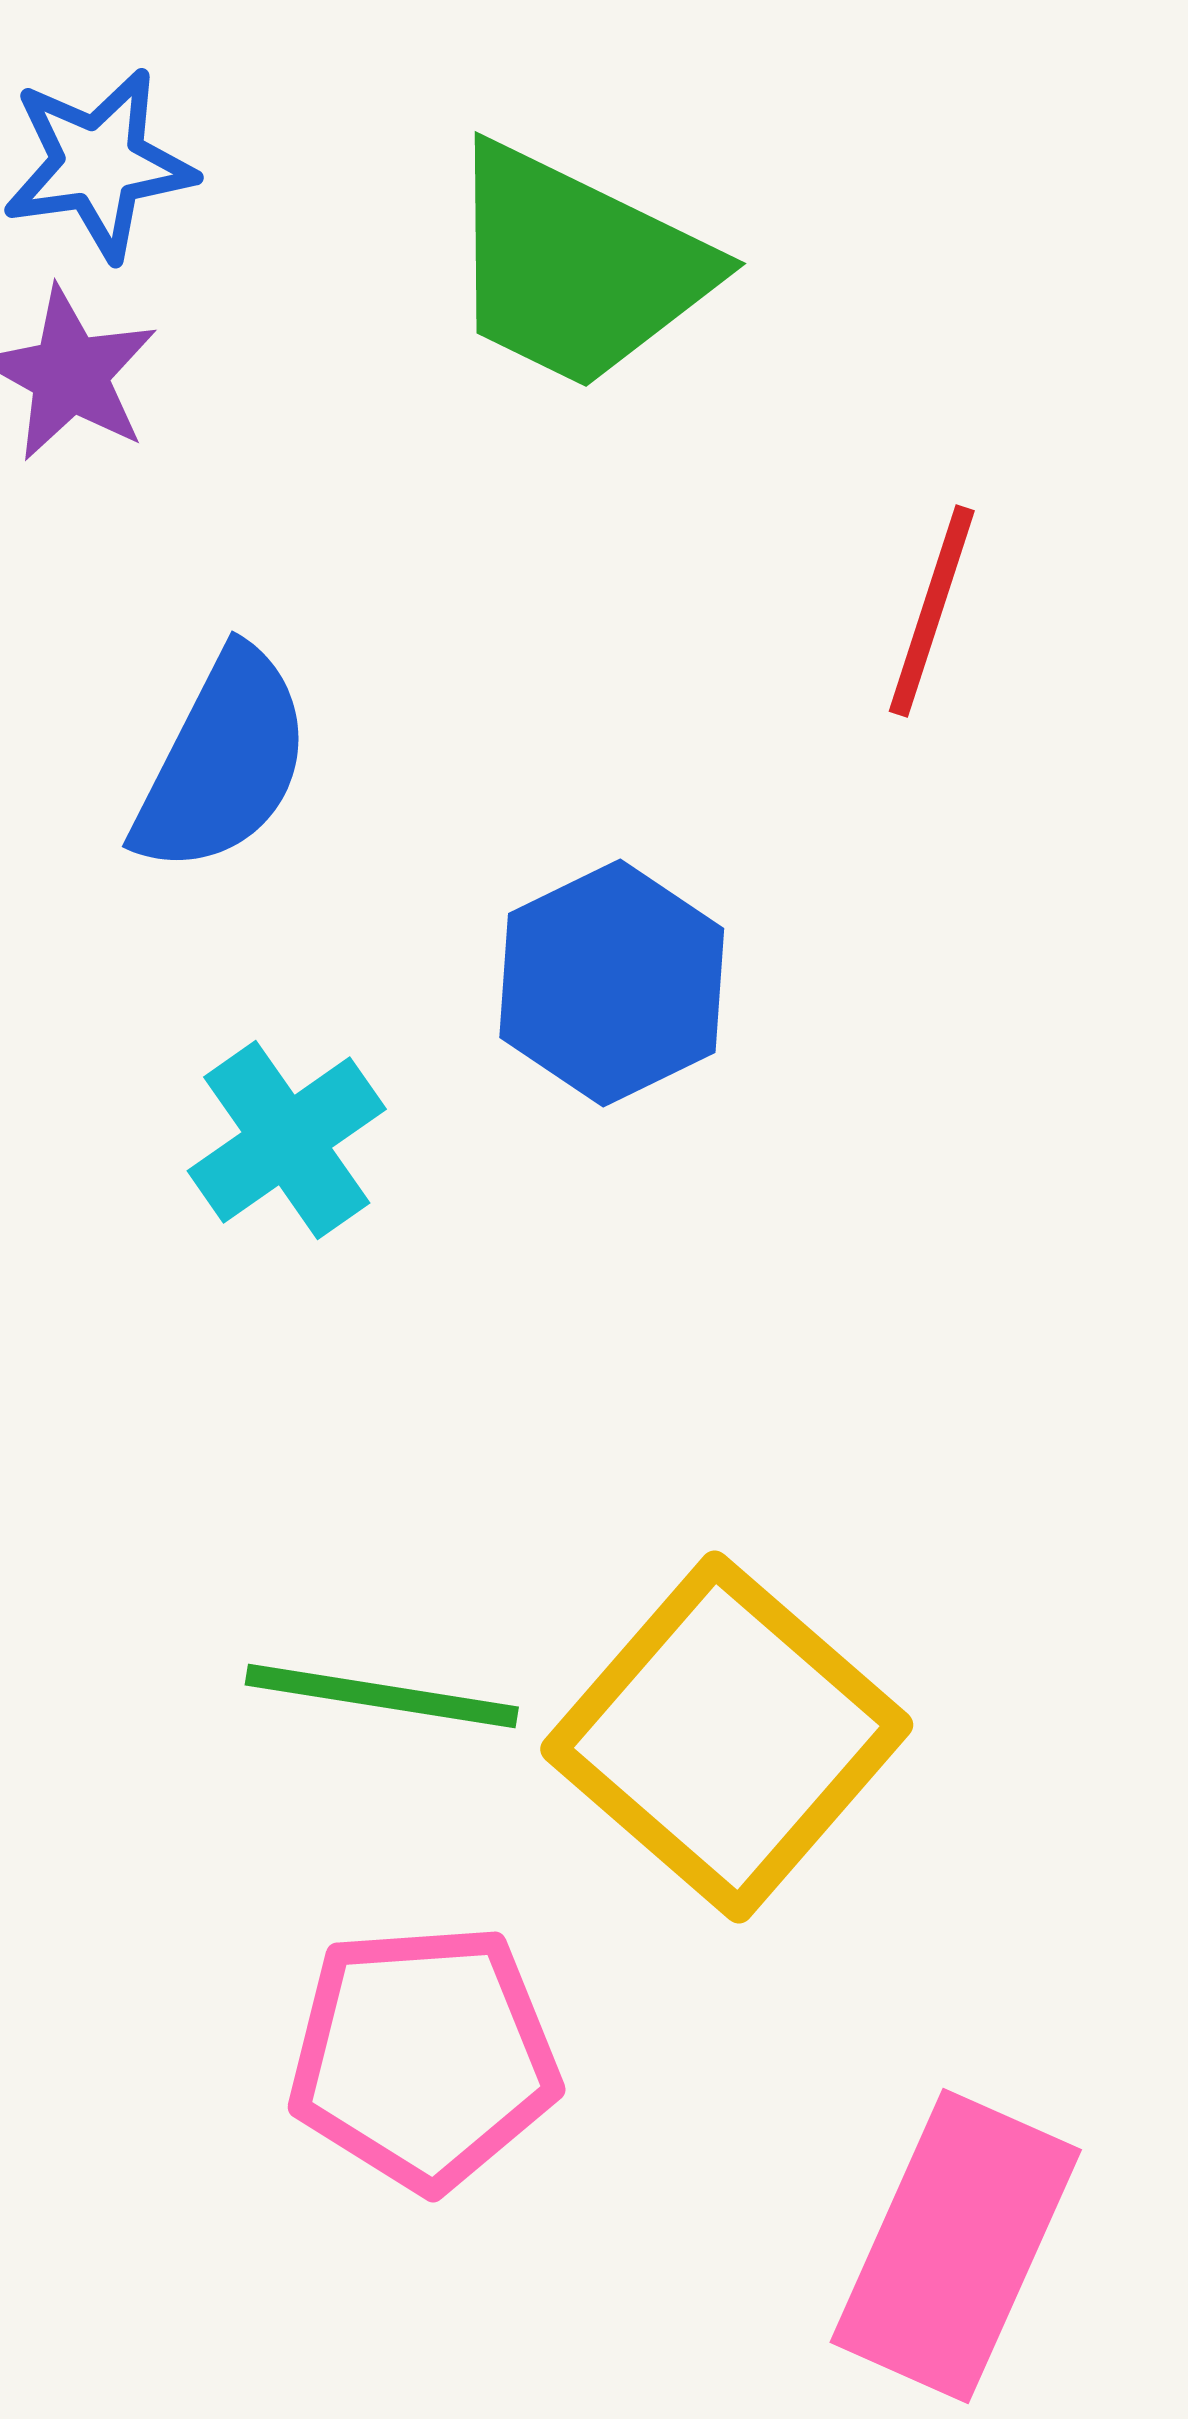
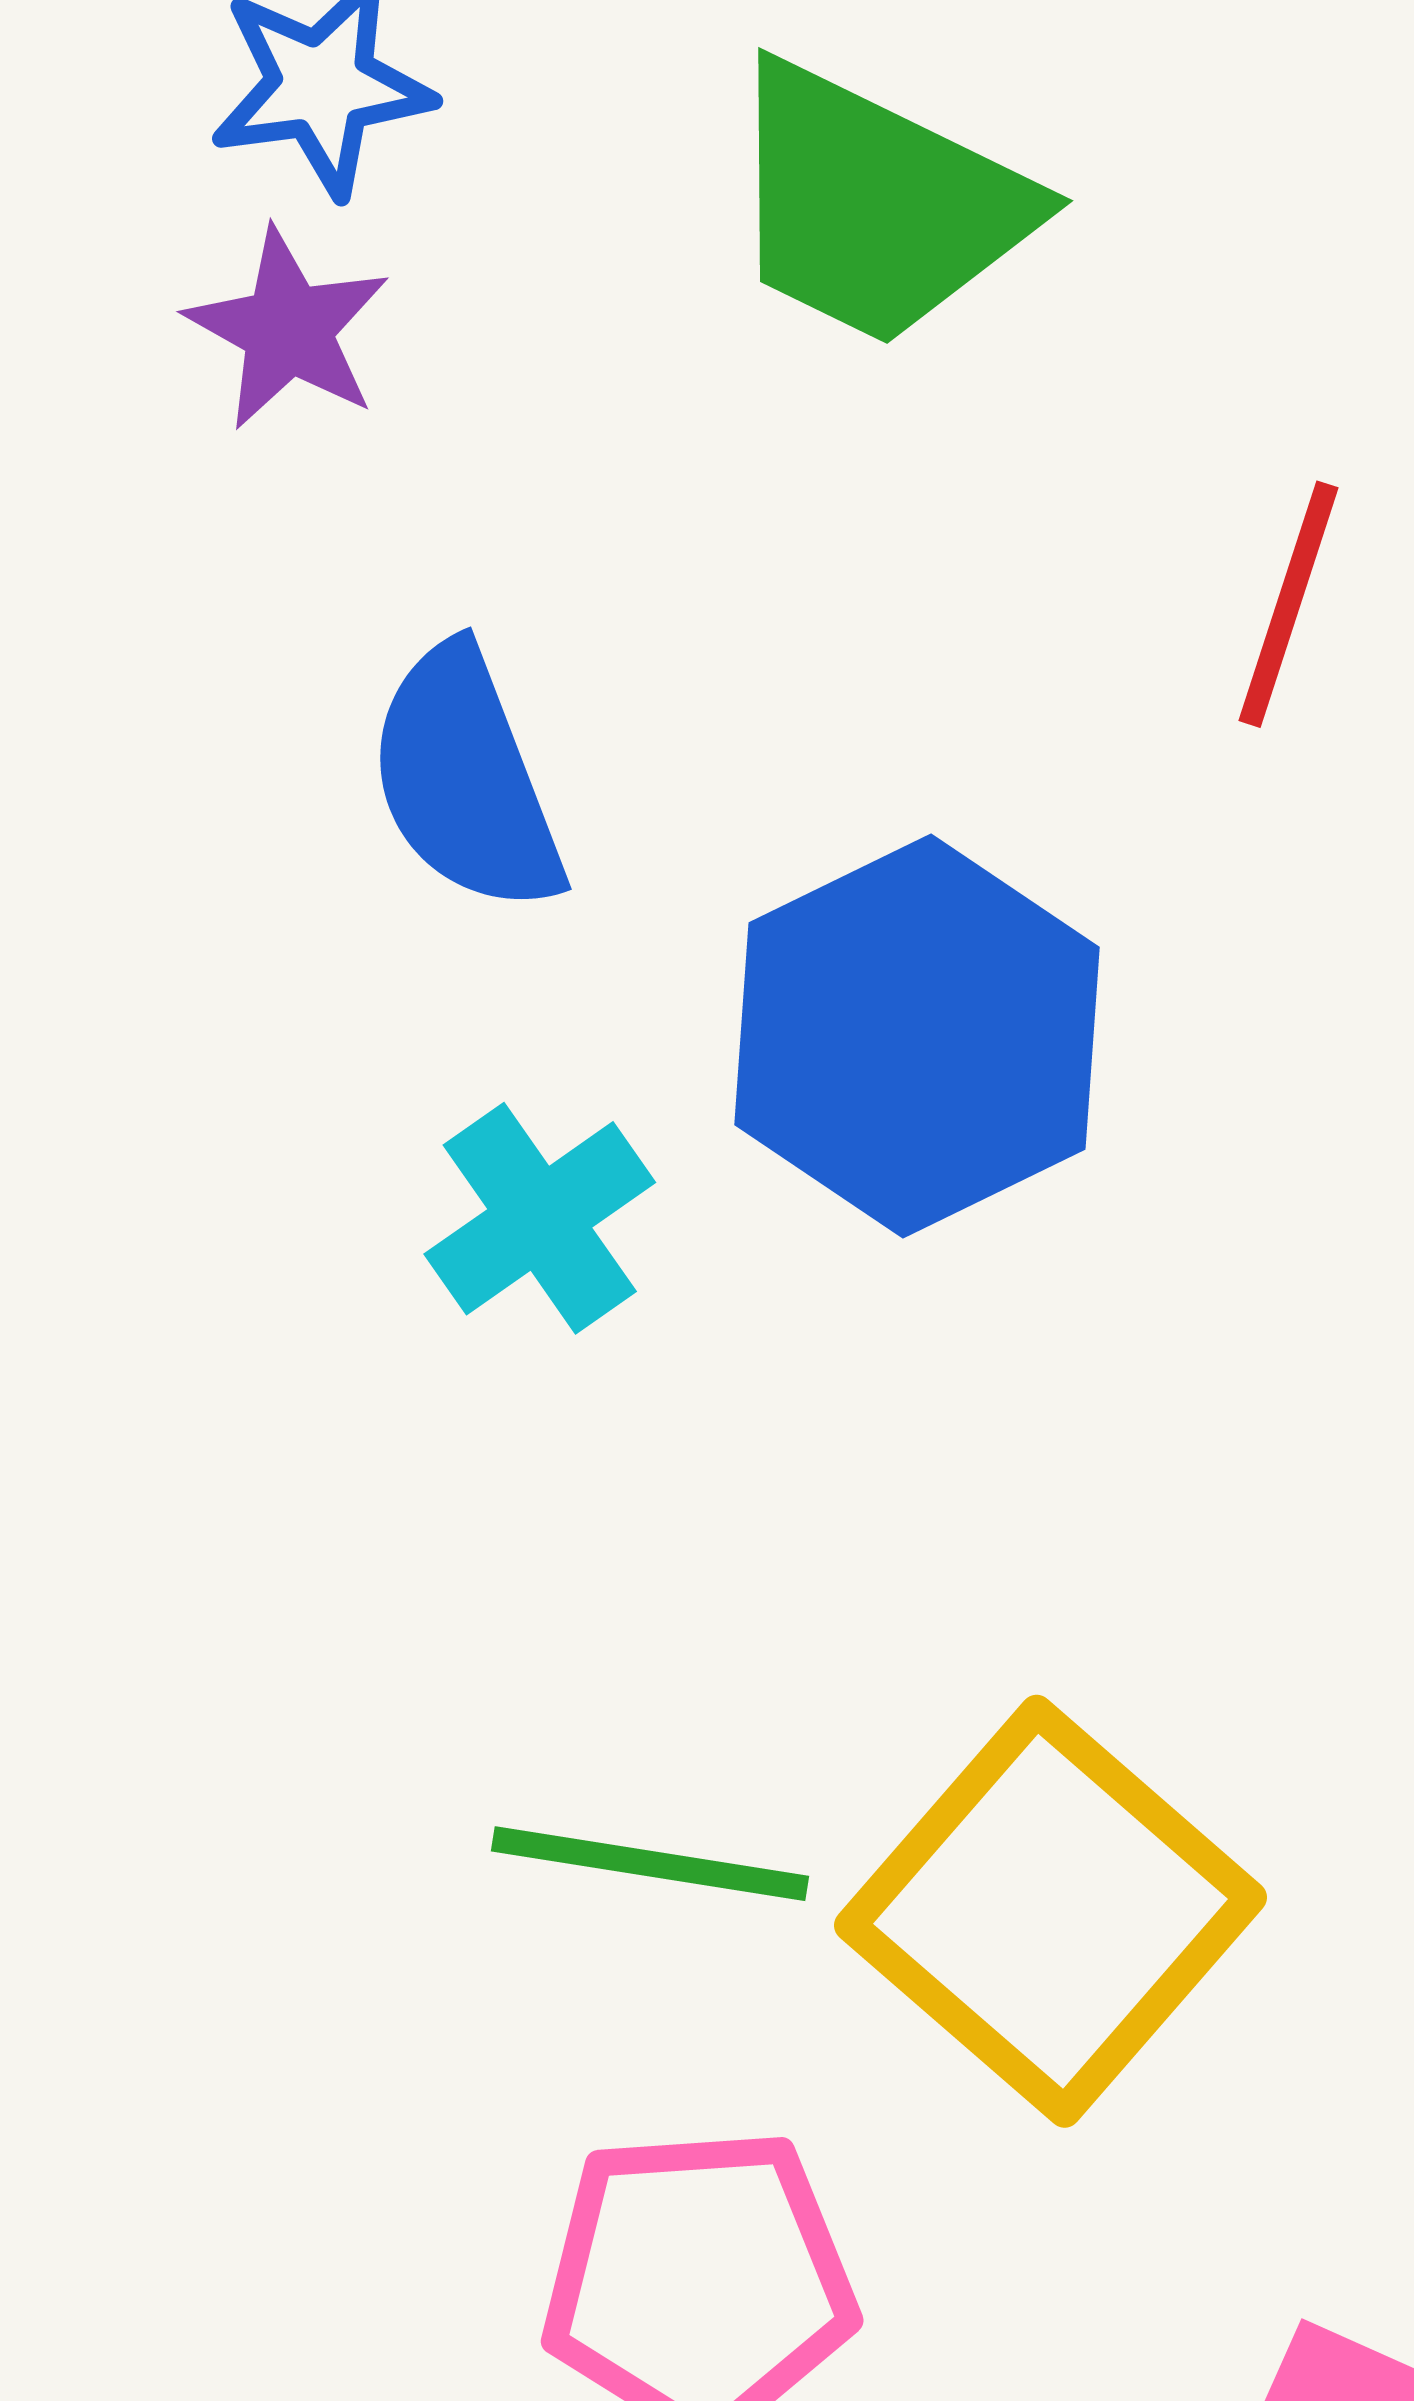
blue semicircle: (223, 762) -> (465, 780), turned 132
blue hexagon: (612, 983) -> (917, 1036), size x1.4

